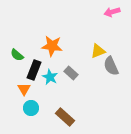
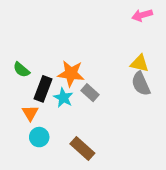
orange star: (52, 46) -> (71, 74), moved
yellow triangle: (98, 51) -> (140, 63), moved, turned 35

